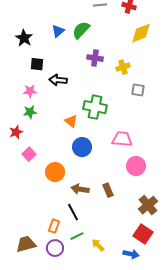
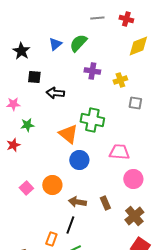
pink star: (30, 91) -> (13, 104), moved
orange triangle: (71, 121) -> (68, 134), size x1.5
pink square: (29, 154) -> (26, 188), moved
brown cross: (148, 205) -> (134, 216), moved
black line: (73, 212) -> (70, 225), turned 48

